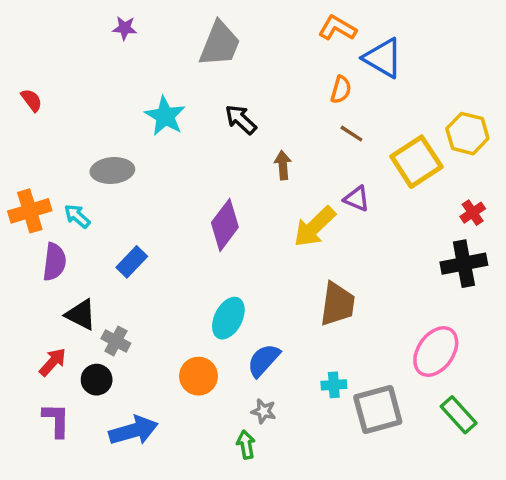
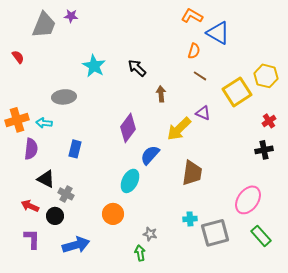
gray trapezoid: (220, 44) -> (44, 25), moved
cyan arrow: (77, 216) -> (44, 123), turned -35
blue rectangle: (132, 262) -> (75, 149), turned -30
black cross: (464, 264) -> (264, 150), size x0.7
blue semicircle: (264, 360) -> (150, 155), moved
red arrow: (53, 362) -> (30, 206), turned -108

